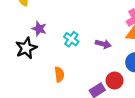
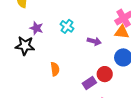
cyan cross: (71, 39) -> (67, 26), moved
black star: (26, 48) -> (25, 46), turned 30

